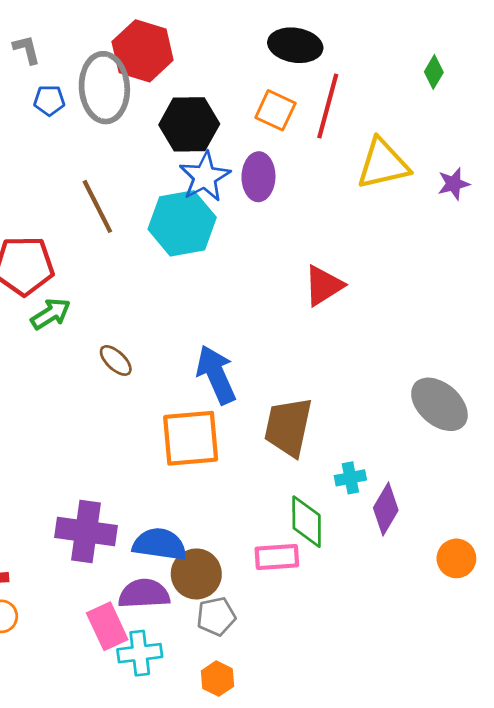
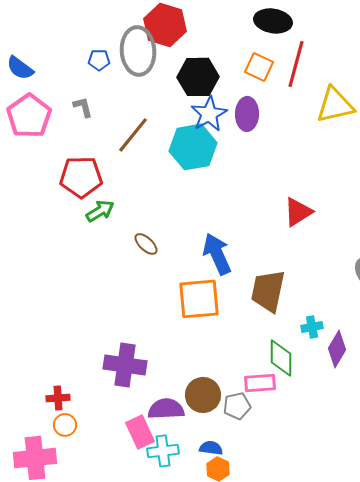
gray L-shape: (27, 49) -> (83, 107), moved
brown line: (97, 206) -> (133, 135), turned 66
red triangle: (324, 286) -> (298, 212), moved
blue semicircle: (160, 544) -> (211, 448), moved, size x0.6
gray pentagon: (216, 616) -> (237, 406), moved

